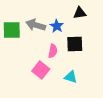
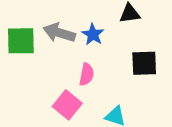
black square: (75, 44) -> (144, 63), moved

